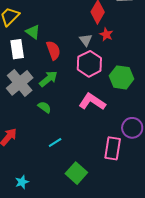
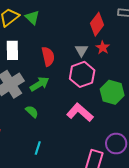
green triangle: (33, 32) -> (32, 17), moved
cyan line: (55, 143) -> (38, 148), turned -48

